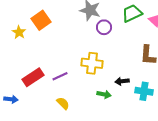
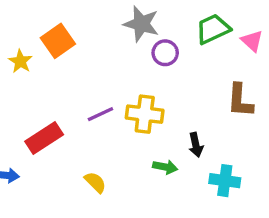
purple line: (60, 76) -> (100, 114), moved
black arrow: (122, 81) -> (196, 145), turned -96
cyan cross: (144, 91) -> (225, 181), moved

